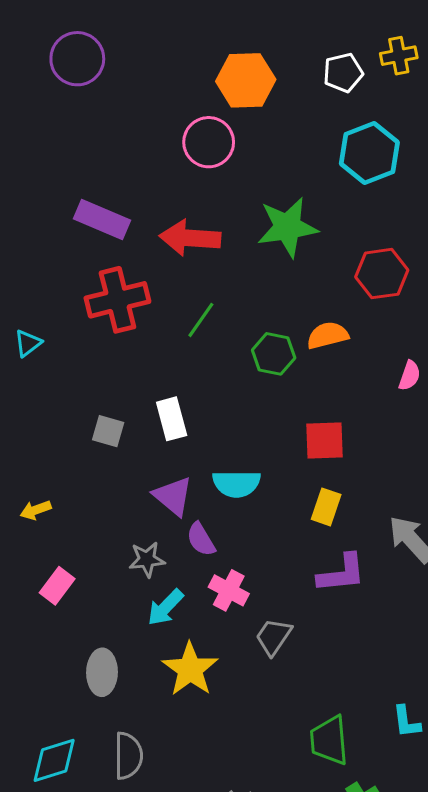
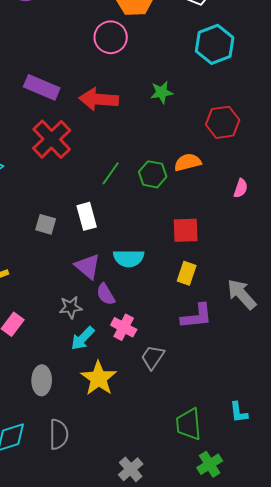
green star: (287, 227) -> (162, 92), size x0.6
red cross: (117, 300) -> (52, 139), turned -30
green line: (201, 320) -> (111, 173), moved

